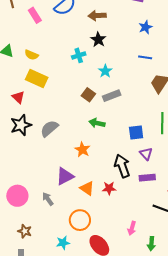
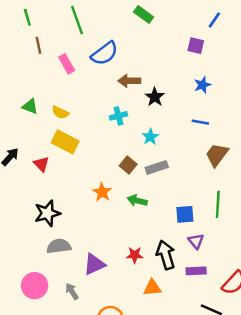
brown arrow: (97, 16) -> (129, 81), moved
black star: (98, 40) -> (155, 97), moved
black star: (21, 125) -> (47, 213), moved
gray semicircle: (49, 128) -> (59, 246), moved, turned 30
orange star: (82, 150) -> (102, 192), moved
orange triangle: (87, 188) -> (152, 288), moved, turned -42
red star: (109, 188) -> (135, 255), moved

